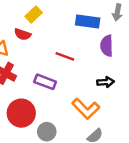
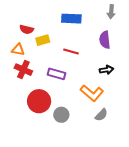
yellow rectangle: (34, 14) -> (43, 40), moved, turned 32
blue rectangle: (88, 21) -> (71, 19), moved
red semicircle: (23, 34) -> (27, 29), moved

